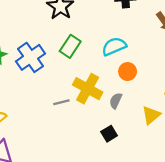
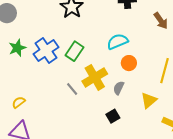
green rectangle: (70, 46) -> (74, 51), moved
yellow cross: (88, 89) -> (95, 77), turned 30
gray line: (61, 102) -> (72, 89), turned 64

